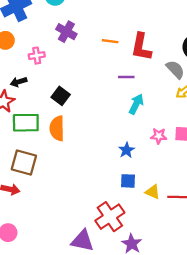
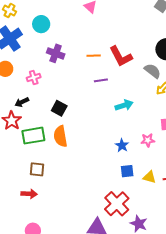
red L-shape: (141, 47) -> (121, 56), turned -30
purple line: (126, 77) -> (101, 80), moved
cyan arrow: (136, 104) -> (124, 105), turned 54
pink star: (159, 136) -> (148, 140), moved
brown square: (24, 163) -> (37, 169), size x0.7

